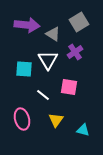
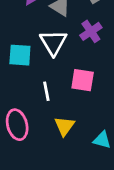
white line: (43, 95) -> (46, 91), turned 40

